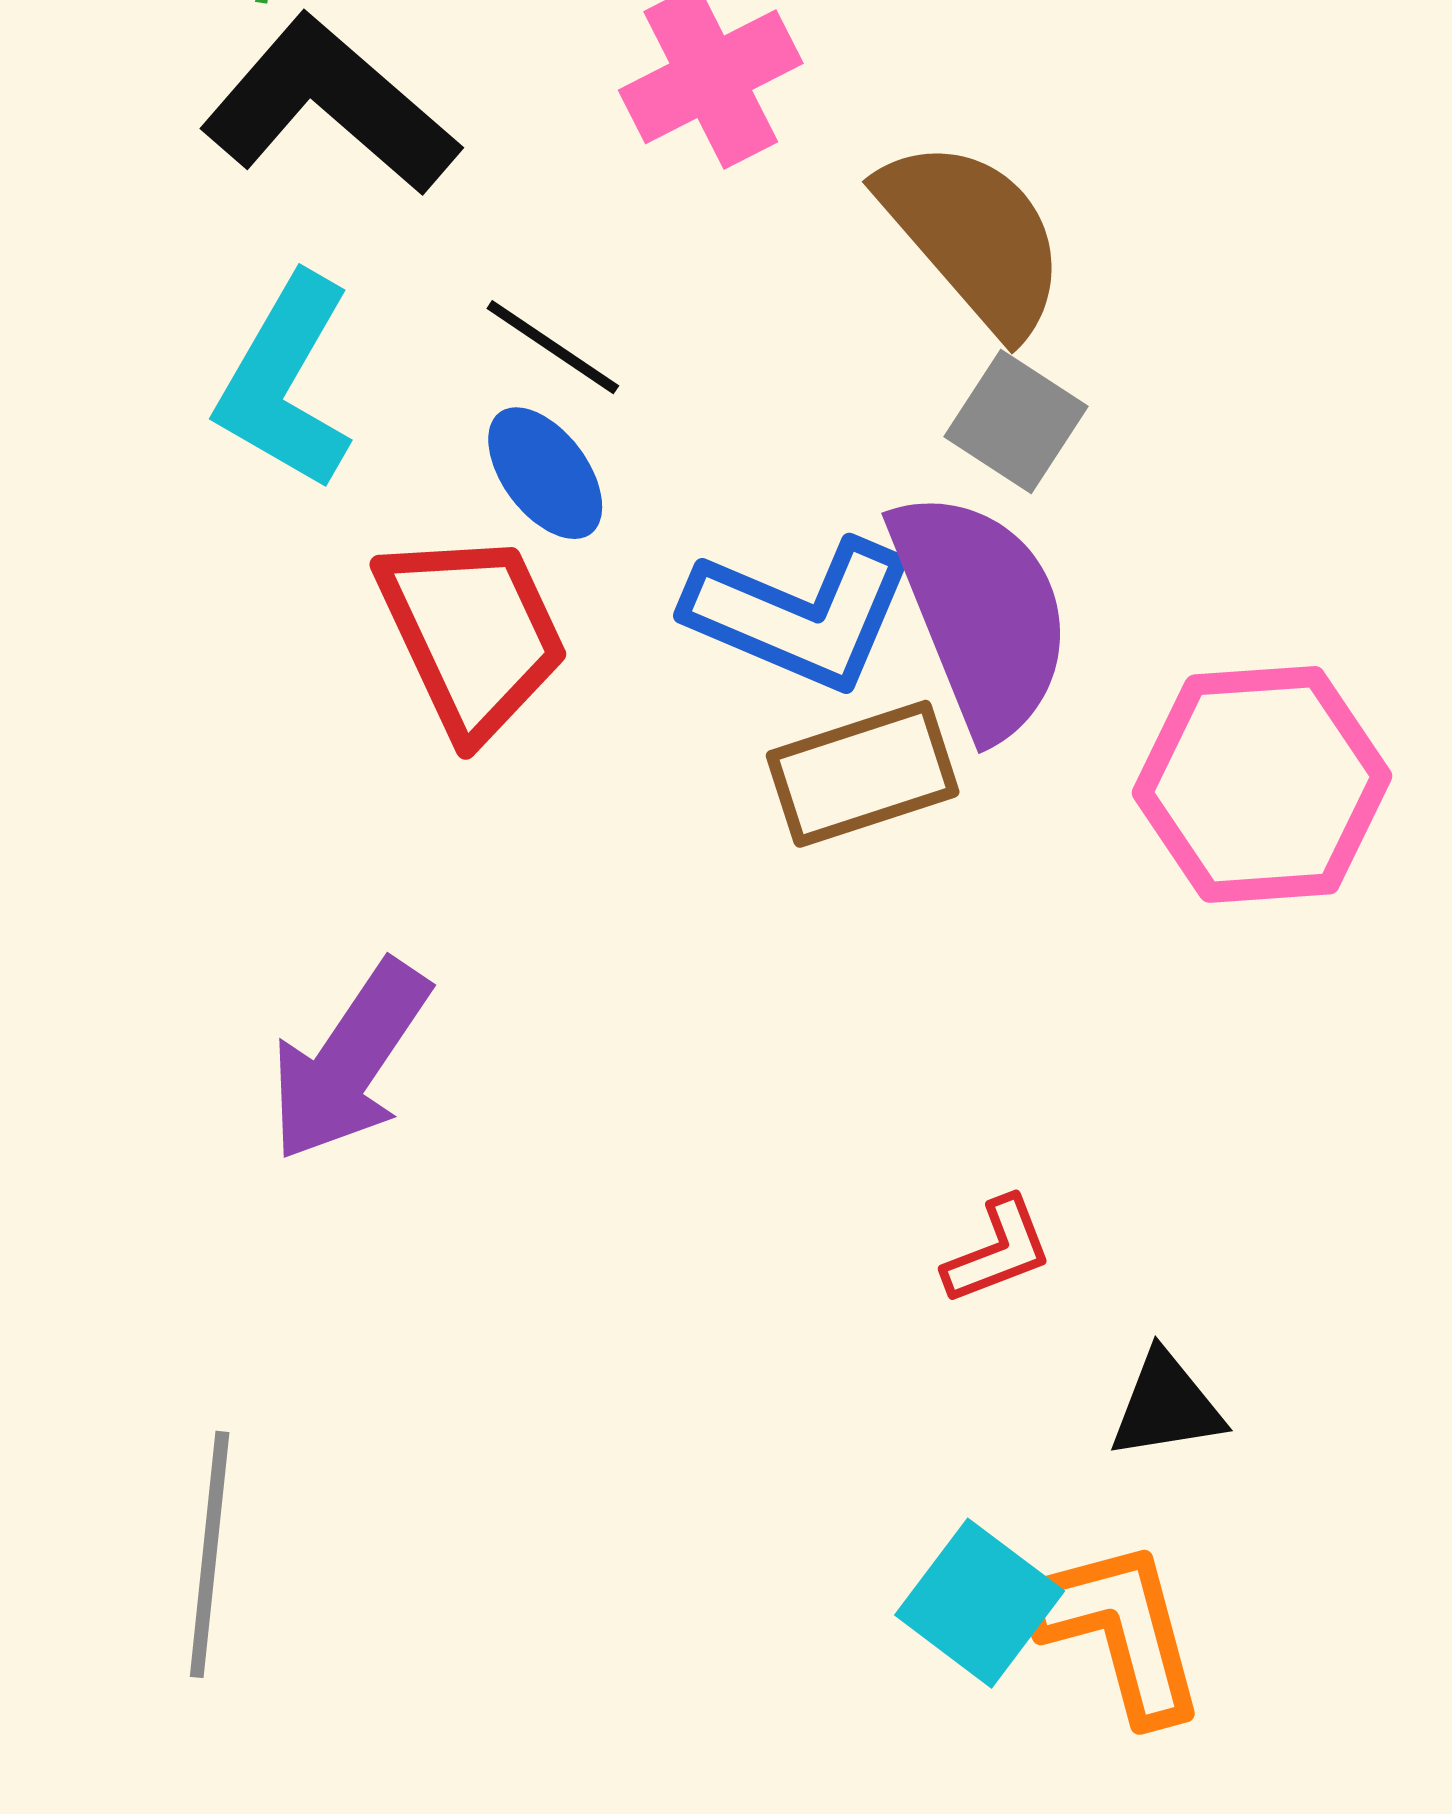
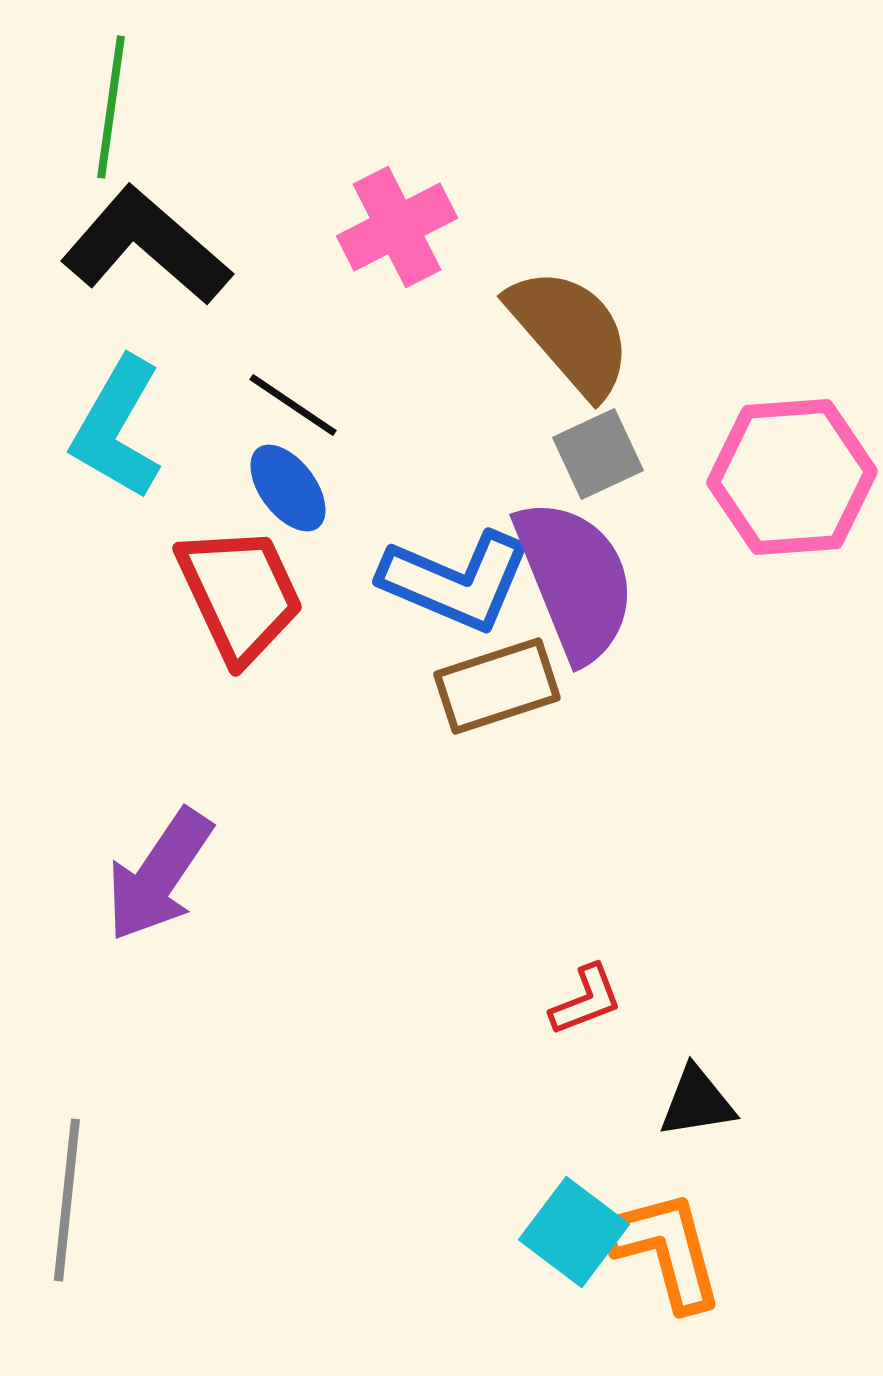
gray square: (1016, 421) -> (598, 454), turned 32
pink hexagon: (1262, 784) -> (792, 477), moved

